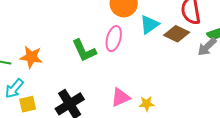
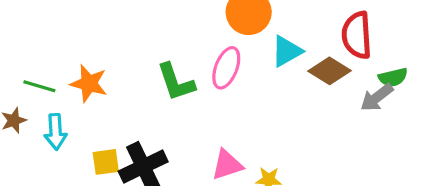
cyan arrow: (14, 89) -> (56, 132), turned -50
yellow square: (28, 104) -> (106, 162), moved

